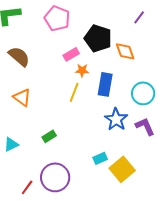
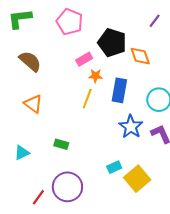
green rectangle: (49, 136) -> (61, 144), turned 48

